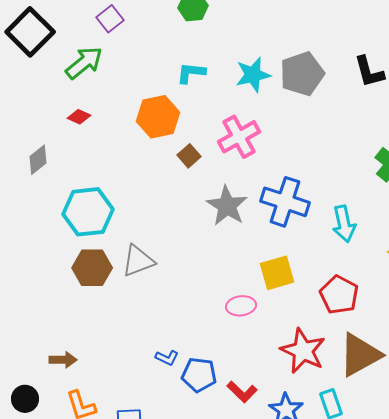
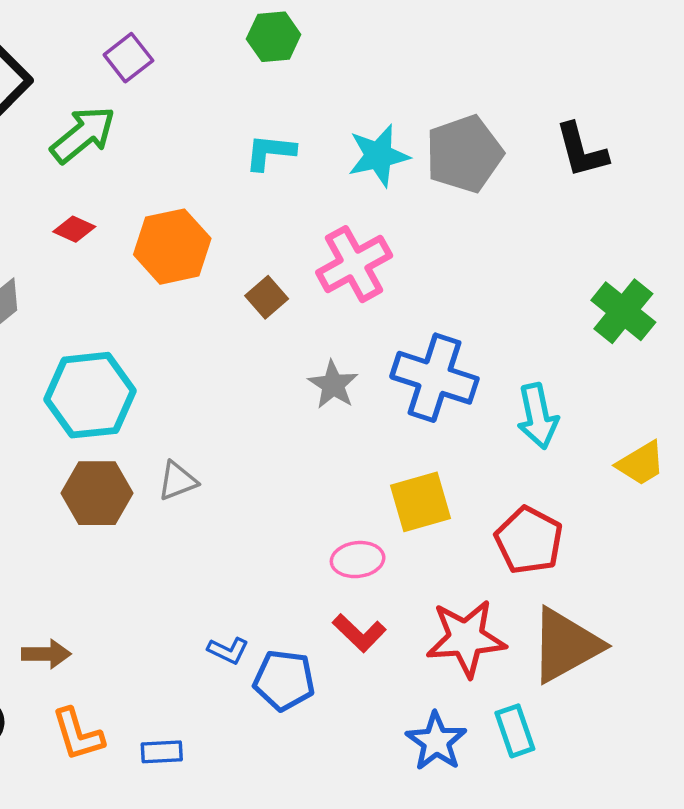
orange hexagon: (158, 117) -> (172, 247), moved
gray star: (227, 206) -> (333, 385), size x0.7
gray triangle: (138, 261) -> (177, 481), size x0.7
red star: (303, 351) -> (466, 638), turned -30
red L-shape: (242, 392) -> (359, 633), moved

